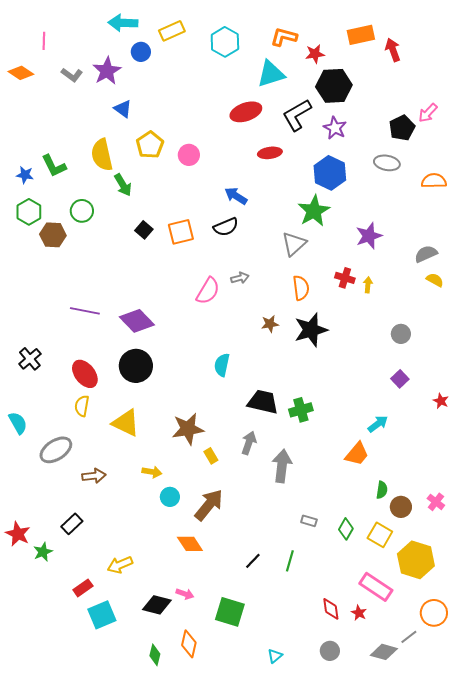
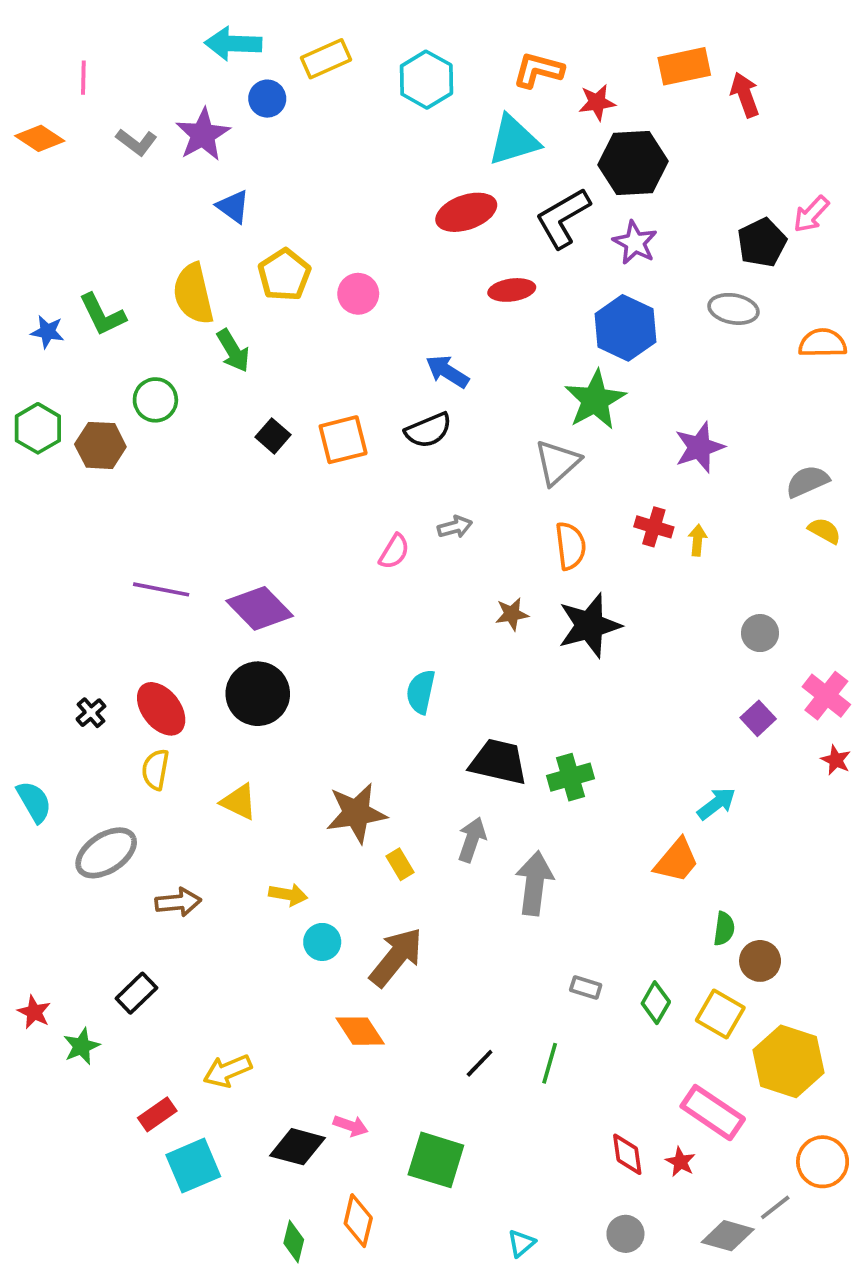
green hexagon: (29, 212) -> (38, 428), moved
pink semicircle: (208, 291) -> (394, 552), size x0.7
black cross: (30, 359) -> (91, 713), moved, size x0.7
yellow triangle: (126, 423) -> (239, 802), size x0.7
pink cross: (436, 502) -> (826, 696), moved, size x1.4
red star: (18, 534) -> (34, 1012), size x0.7

